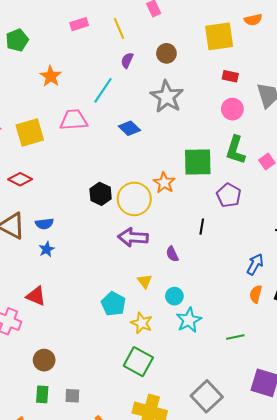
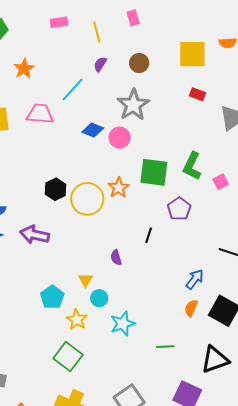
pink circle: (232, 109) -> (120, 138), moved
blue diamond: (129, 128) -> (93, 130), turned -30
purple arrow: (133, 237) -> (35, 235), moved
cyan circle: (174, 296) -> (99, 298), moved

